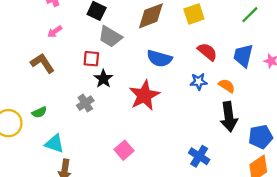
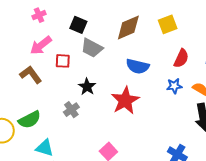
pink arrow: (55, 32) -> (41, 45), size x1.6
red semicircle: (207, 52) -> (181, 58), turned 78
red square: (91, 59) -> (63, 61), moved
green semicircle: (39, 112) -> (30, 120), size x1.6

